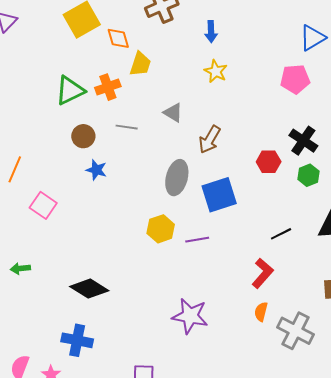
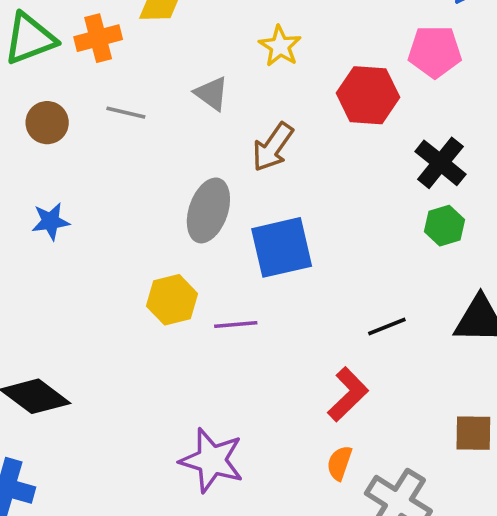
yellow star: (216, 71) -> (280, 46), moved
red hexagon: (269, 162) -> (368, 95), moved, size x1.4
blue star: (96, 170) -> (51, 221), moved, turned -30

